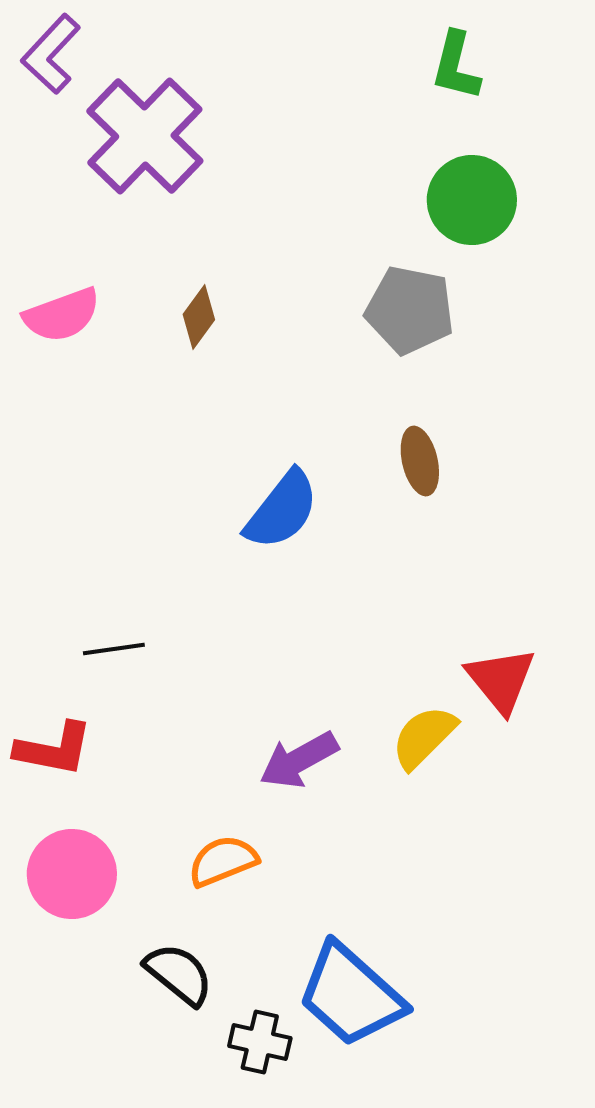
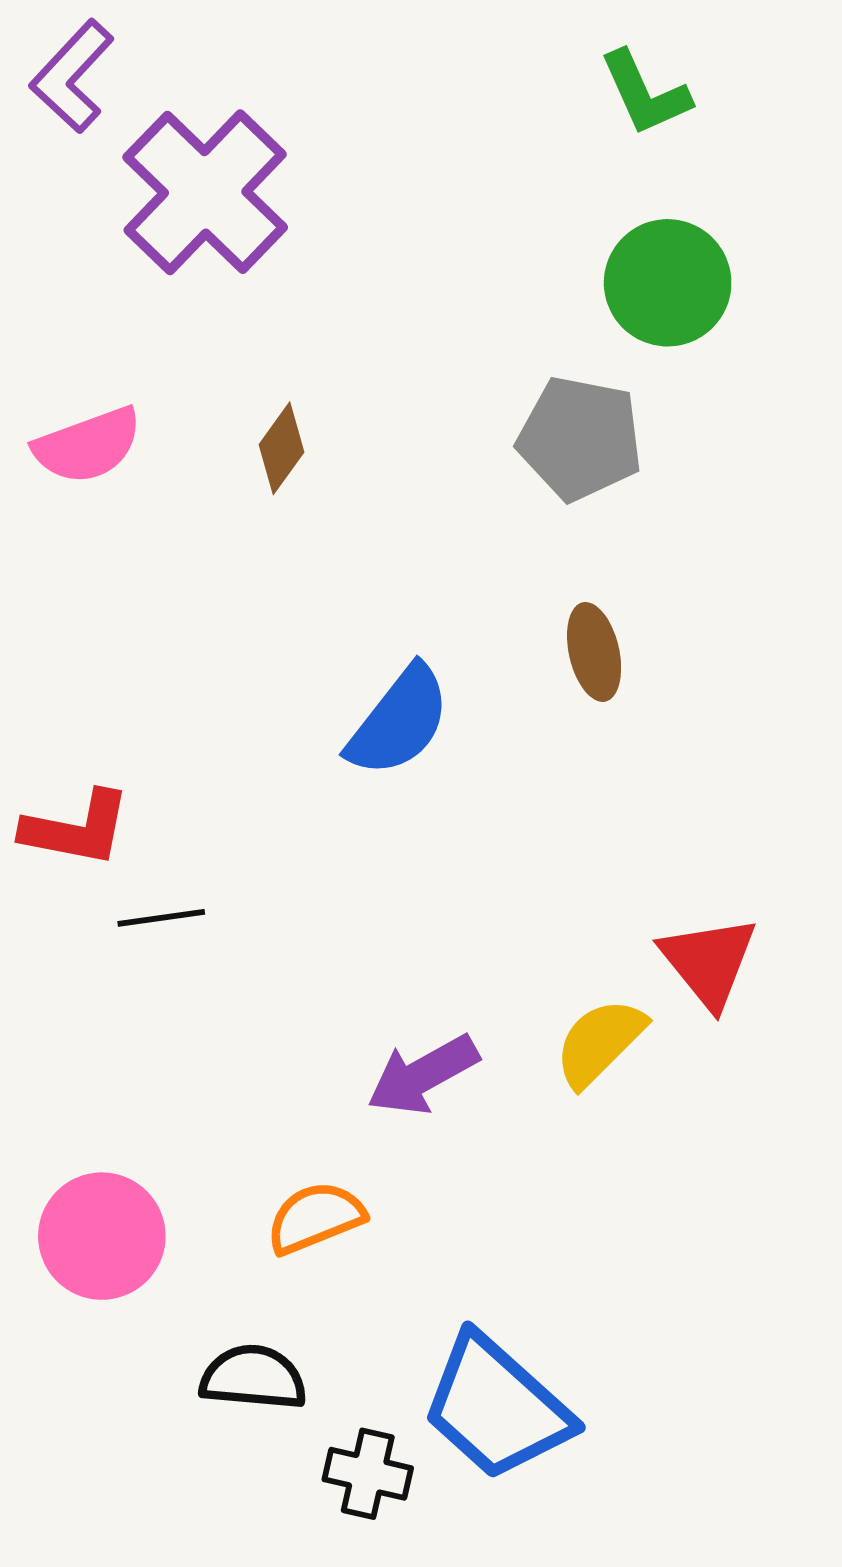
green L-shape: (456, 66) -> (645, 93), turned -38
red L-shape: (54, 749) -> (76, 829), moved
black semicircle: (179, 974) -> (253, 1378), turned -34

